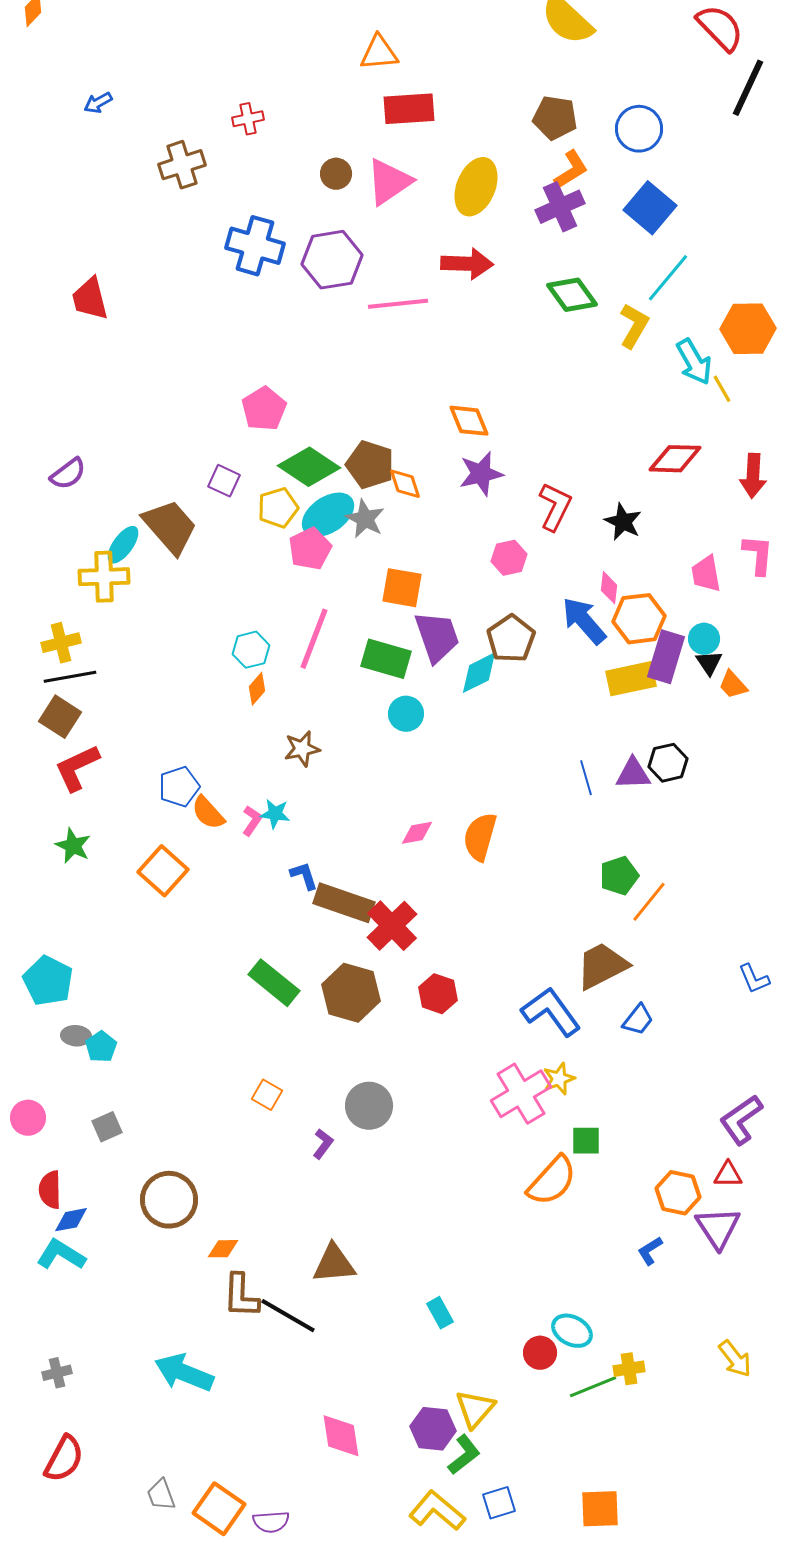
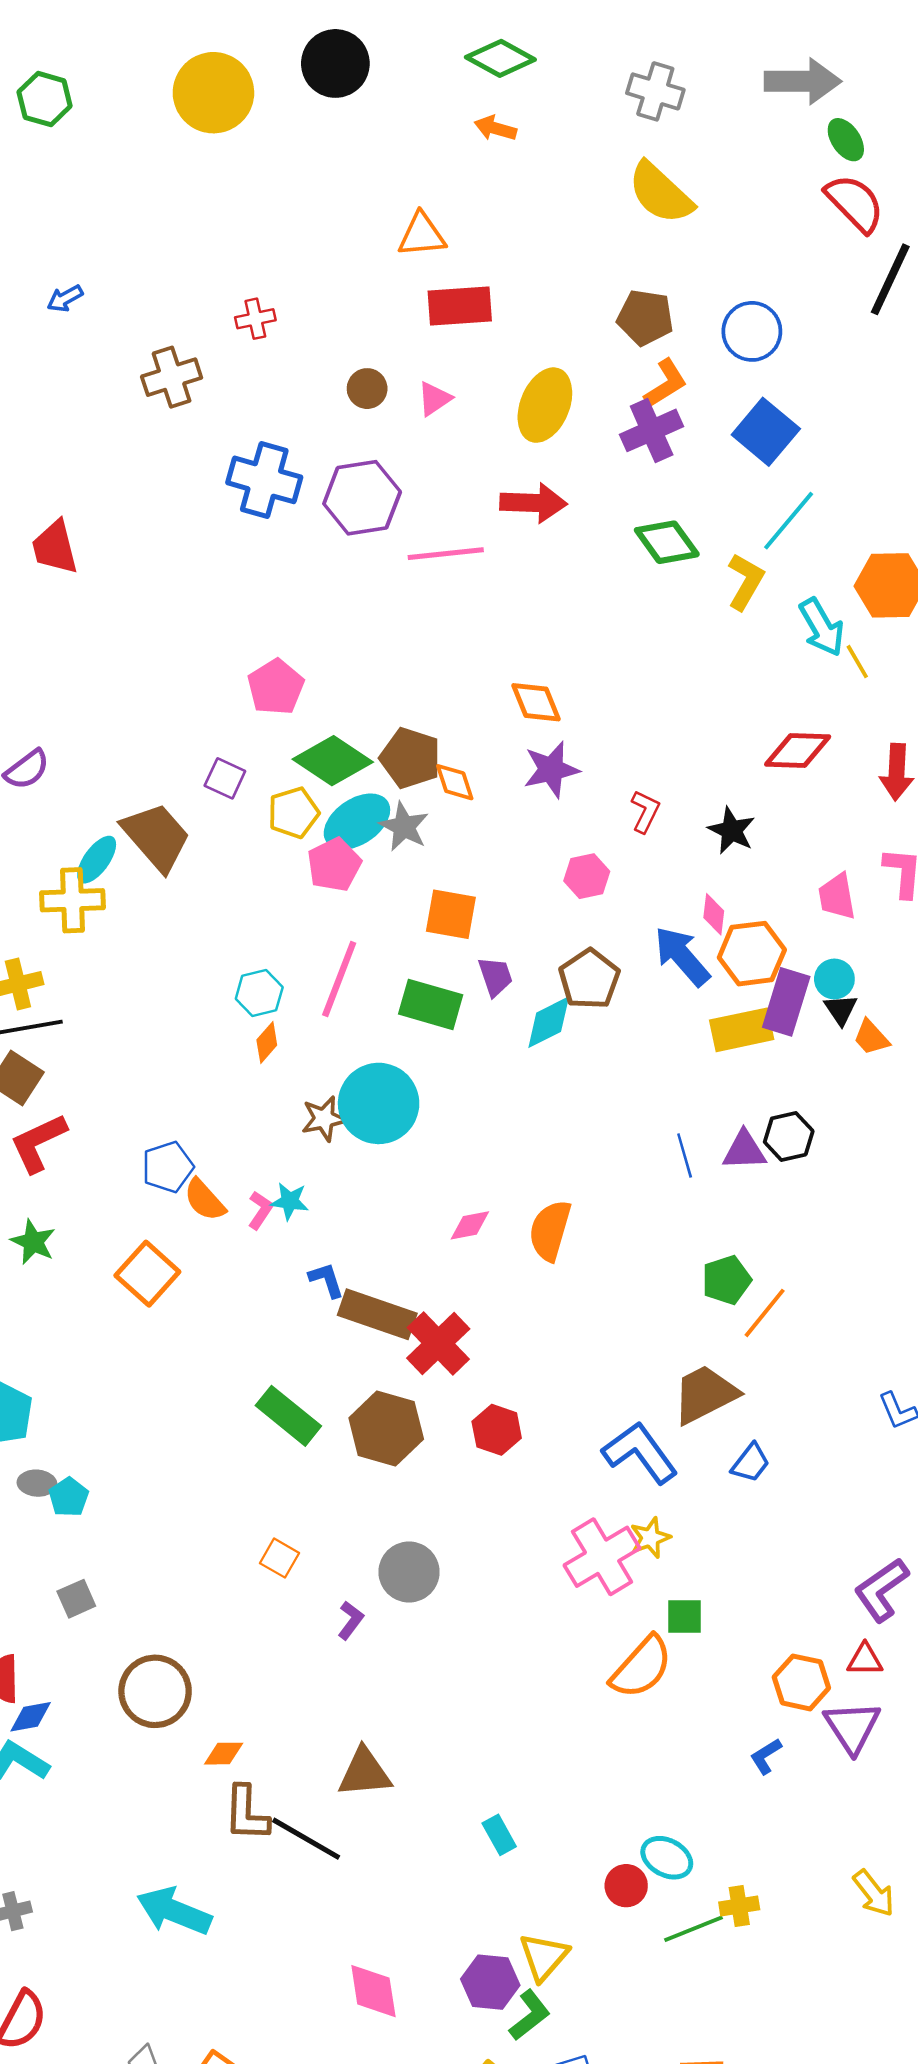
pink triangle: (389, 182) -> (434, 399), size x0.6
red L-shape: (555, 507) -> (645, 811), size x0.7
purple trapezoid: (437, 637) -> (495, 976), size x0.6
cyan circle: (406, 714) -> (379, 1103), moved, size x1.8

